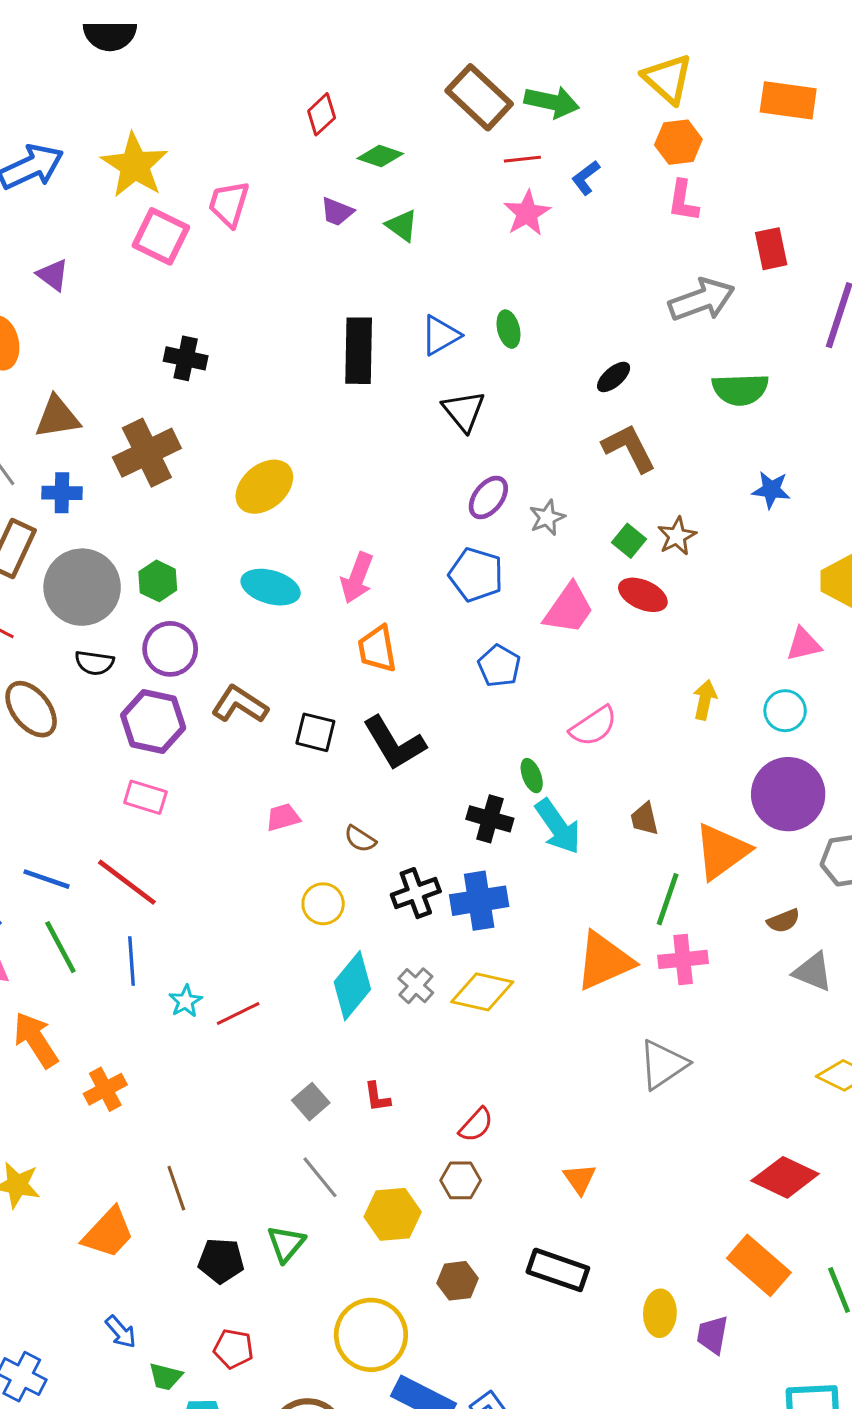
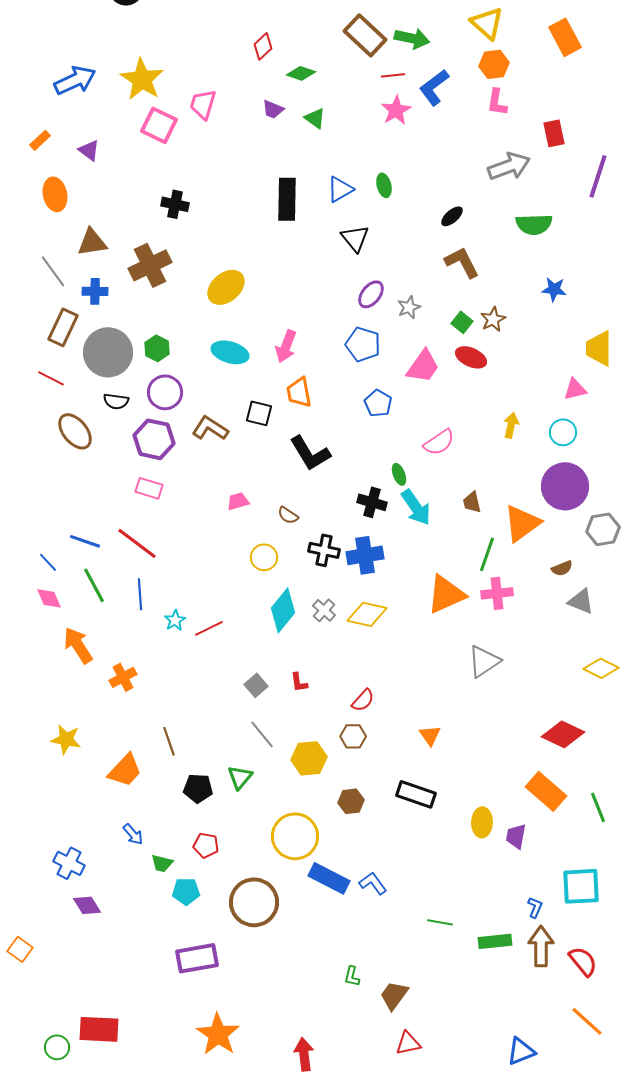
orange rectangle: (788, 100) -> (565, 37), turned 54
blue L-shape: (586, 178) -> (434, 87), size x1.6
black square: (315, 732) -> (259, 413), moved
black cross: (416, 893) -> (324, 550), turned 32

